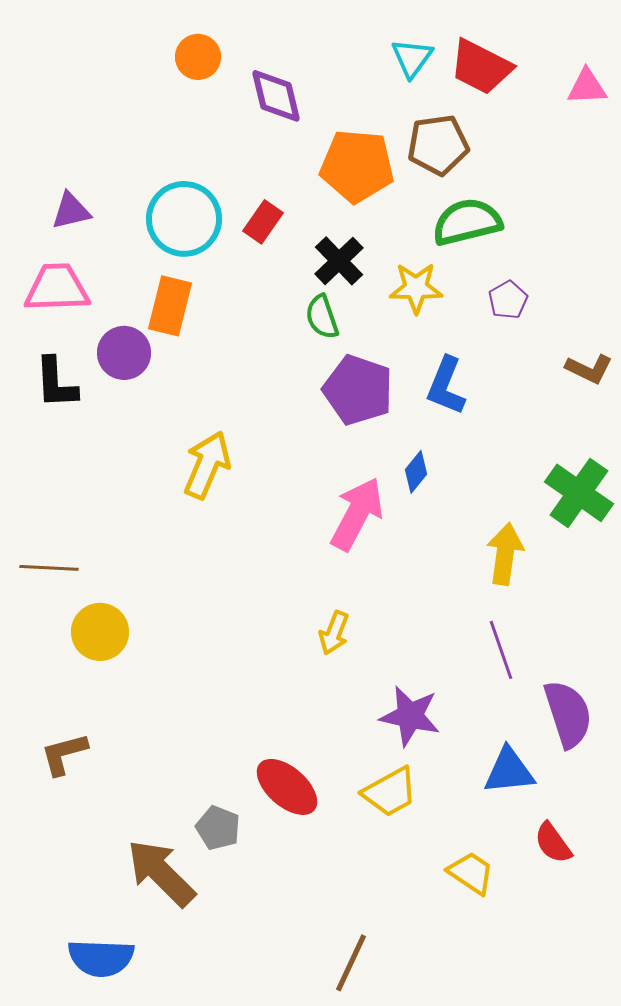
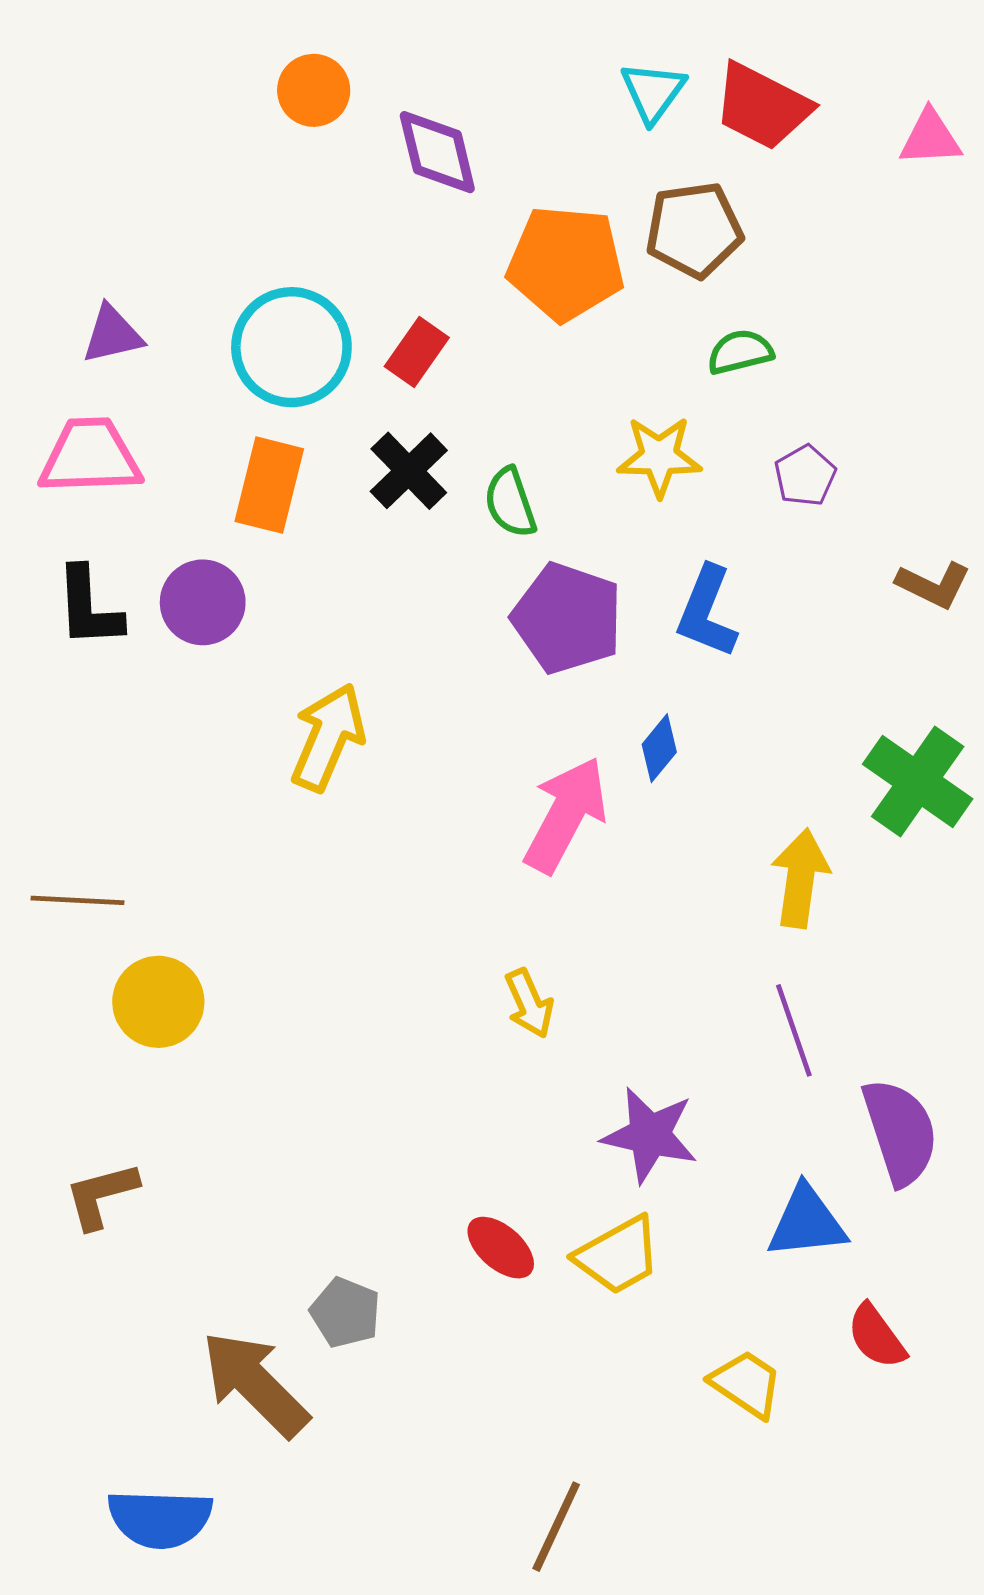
green semicircle: (467, 222) -> (740, 352), size x0.6
black cross: (339, 261) -> (409, 471), moved
purple circle: (124, 353) -> (203, 602), moved
yellow arrow: (334, 633) -> (529, 1003), turned -45
red ellipse: (287, 787) -> (501, 1248), moved, size x0.7

